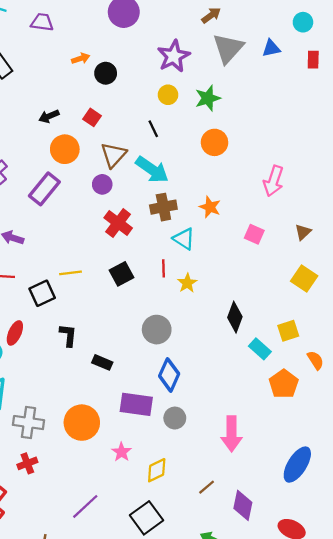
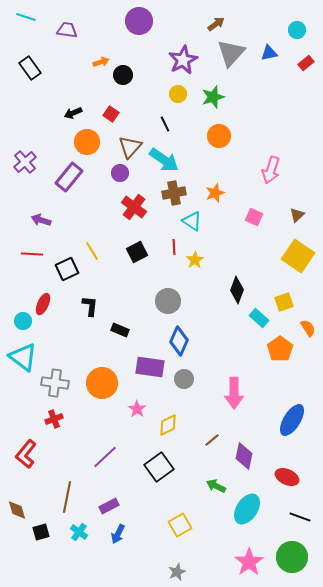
red rectangle: (313, 60) -> (306, 63), turned 49
orange star: (210, 207) -> (215, 193), turned 30
yellow line: (70, 273) -> (92, 251), turned 66
yellow square: (304, 279) -> (298, 256), size x1.4

